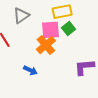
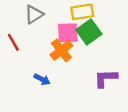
green square: (68, 28) -> (89, 32), size x1.5

